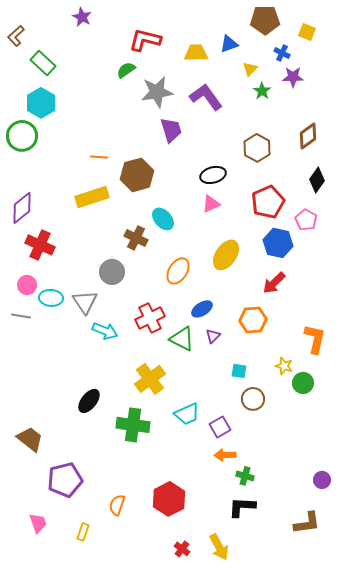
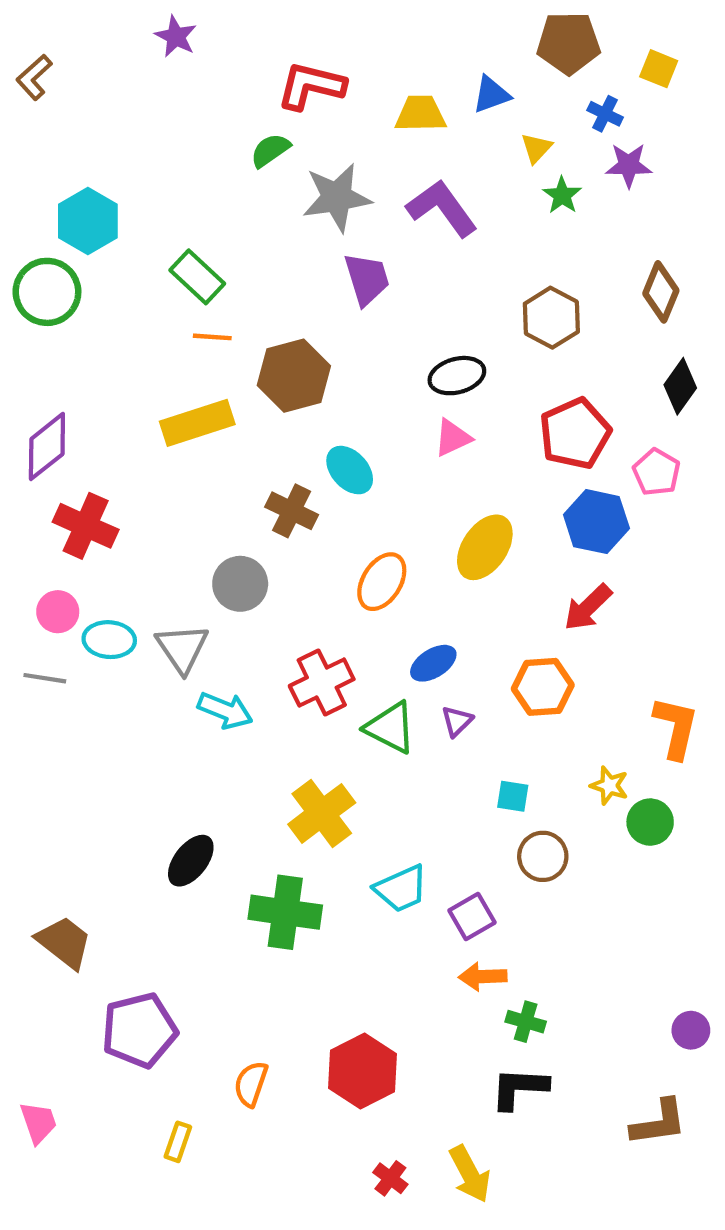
green rectangle: (43, 63) -> (197, 277), moved
brown diamond: (308, 136) -> (661, 292), turned -32
pink trapezoid: (38, 523) -> (38, 1123), moved

